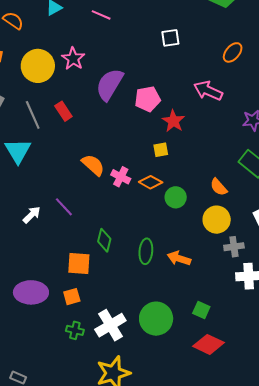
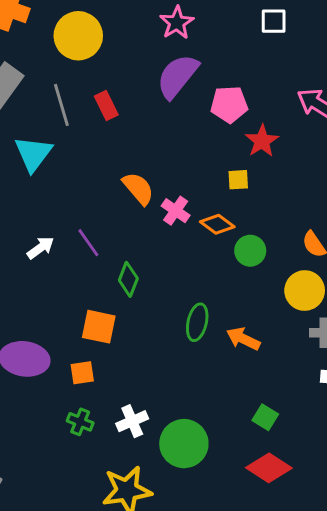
pink star: (73, 59) -> (177, 23), moved
green diamond: (104, 240) -> (128, 279), moved
green circle: (156, 319) -> (184, 444), moved
white cross: (110, 325) -> (132, 421), size x0.7

